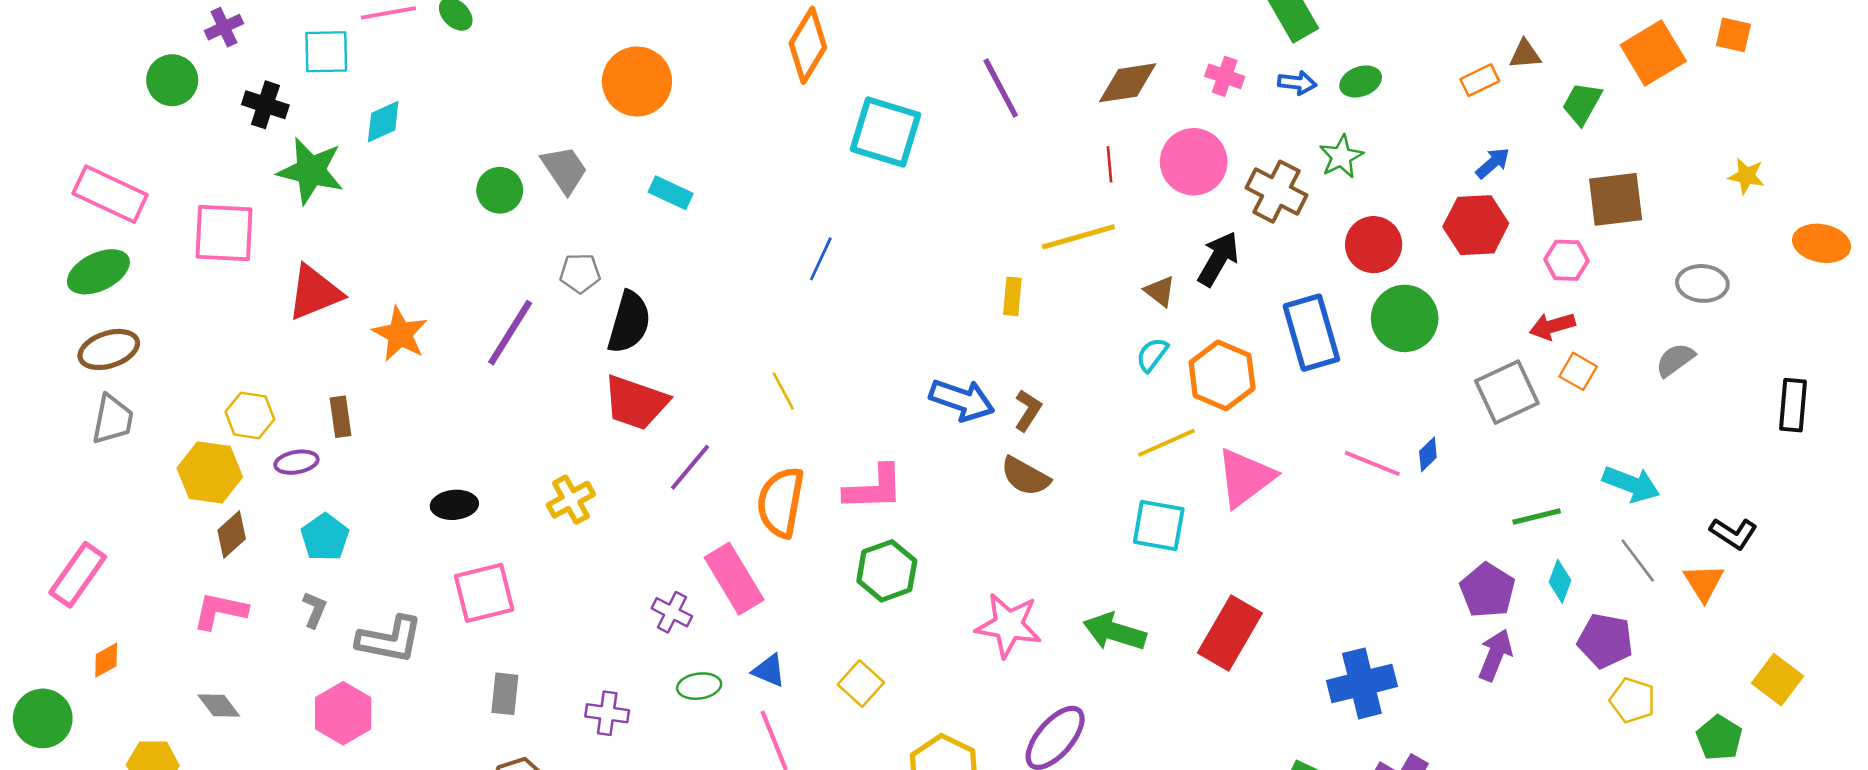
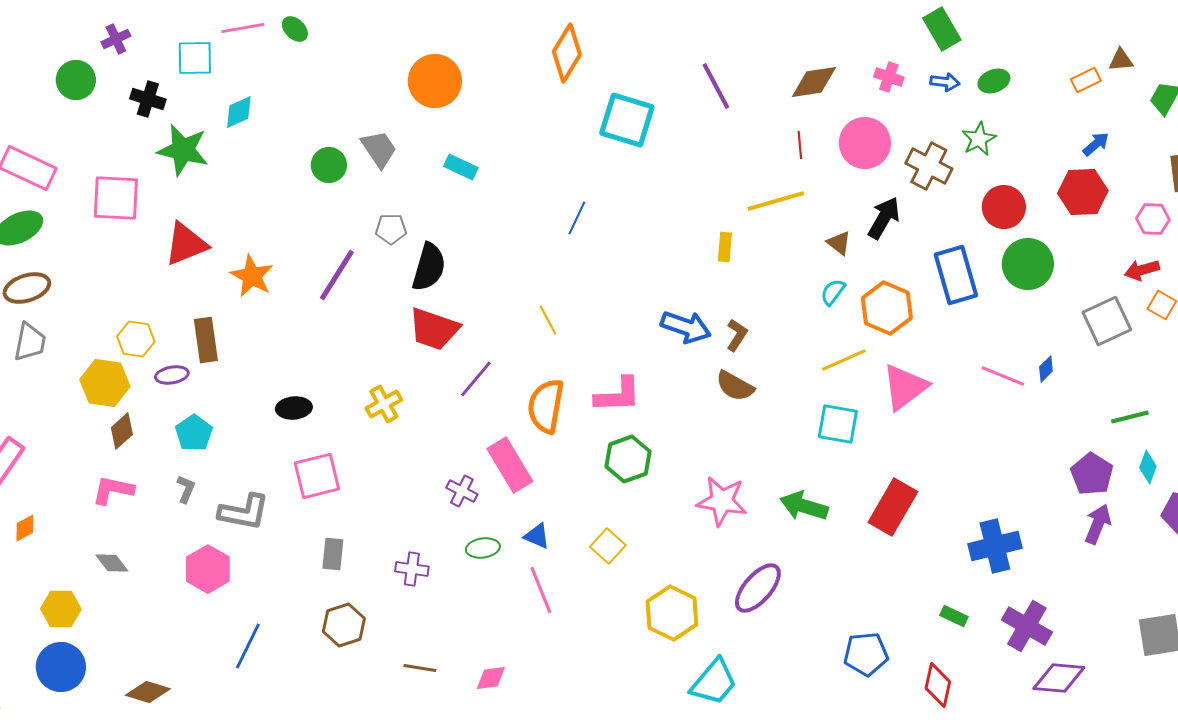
brown rectangle: (340, 417) -> (206, 340), size x1.4

